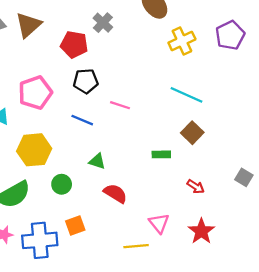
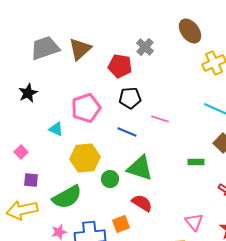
green triangle: (97, 161) -> (140, 168), size x1.8
green circle: (62, 184) -> (110, 179), moved
red semicircle: (115, 193) -> (142, 203), moved

